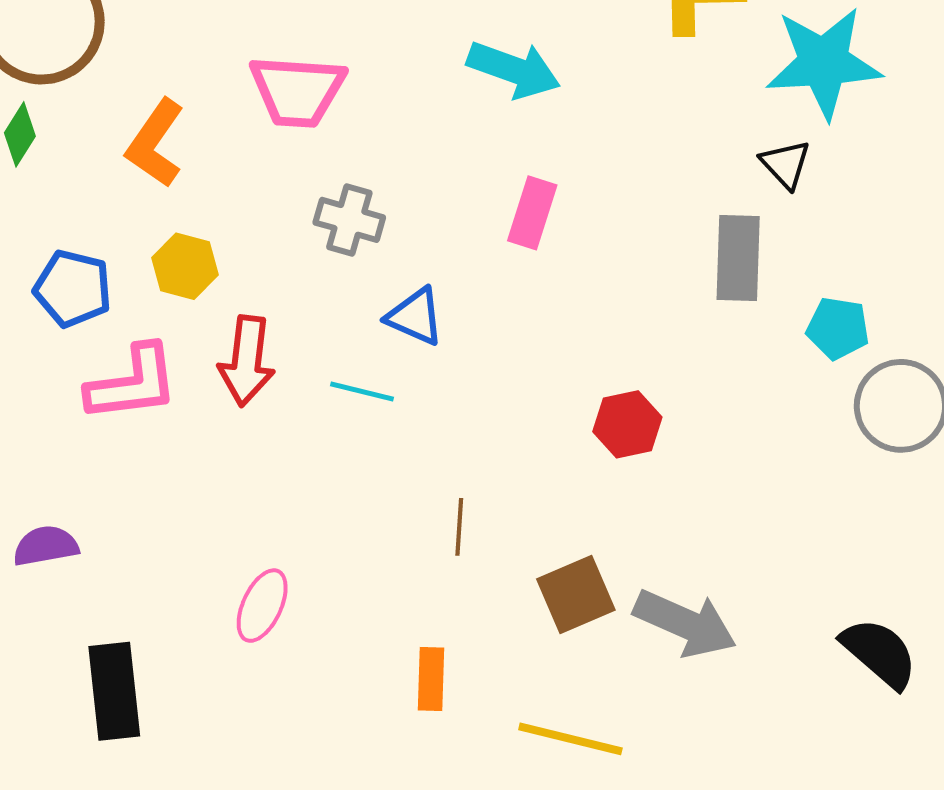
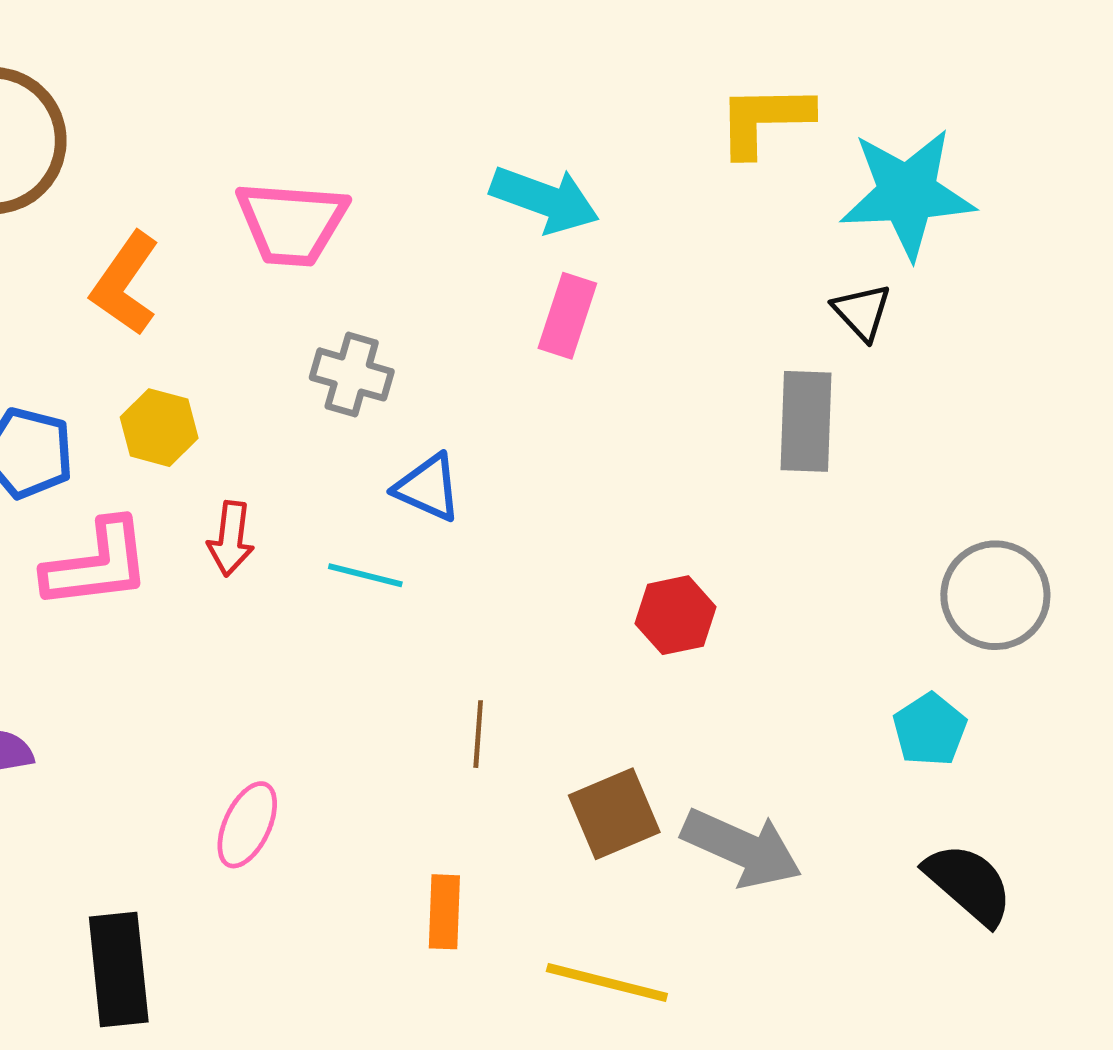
pink rectangle: (532, 213) -> (567, 316), moved
cyan pentagon: (838, 328) -> (930, 730), moved, turned 30
red arrow: (247, 361) -> (231, 539), size x0.7
black rectangle: (114, 691) -> (119, 969), moved

